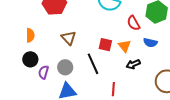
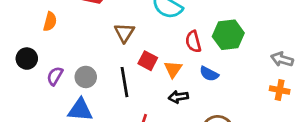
brown triangle: (69, 38) -> (124, 33), moved
black circle: (30, 59) -> (27, 59), moved

